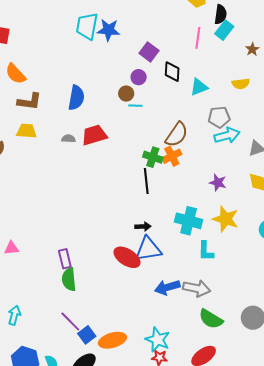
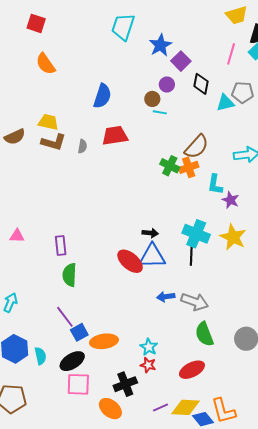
blue star: (109, 30) -> (160, 45), moved, turned 30
brown L-shape: (29, 102) -> (54, 142), moved
gray pentagon: (219, 117) -> (243, 92), moved
gray semicircle: (68, 139) -> (82, 146), moved, turned 88
black line: (146, 181) -> (191, 253), moved
cyan L-shape: (206, 251) -> (215, 184), moved
purple rectangle: (65, 259) -> (61, 246), moved
blue arrow: (167, 287) -> (166, 297), size x0.7
green semicircle: (211, 319) -> (204, 334), turned 30
cyan star: (158, 340) -> (149, 347), size x0.7

